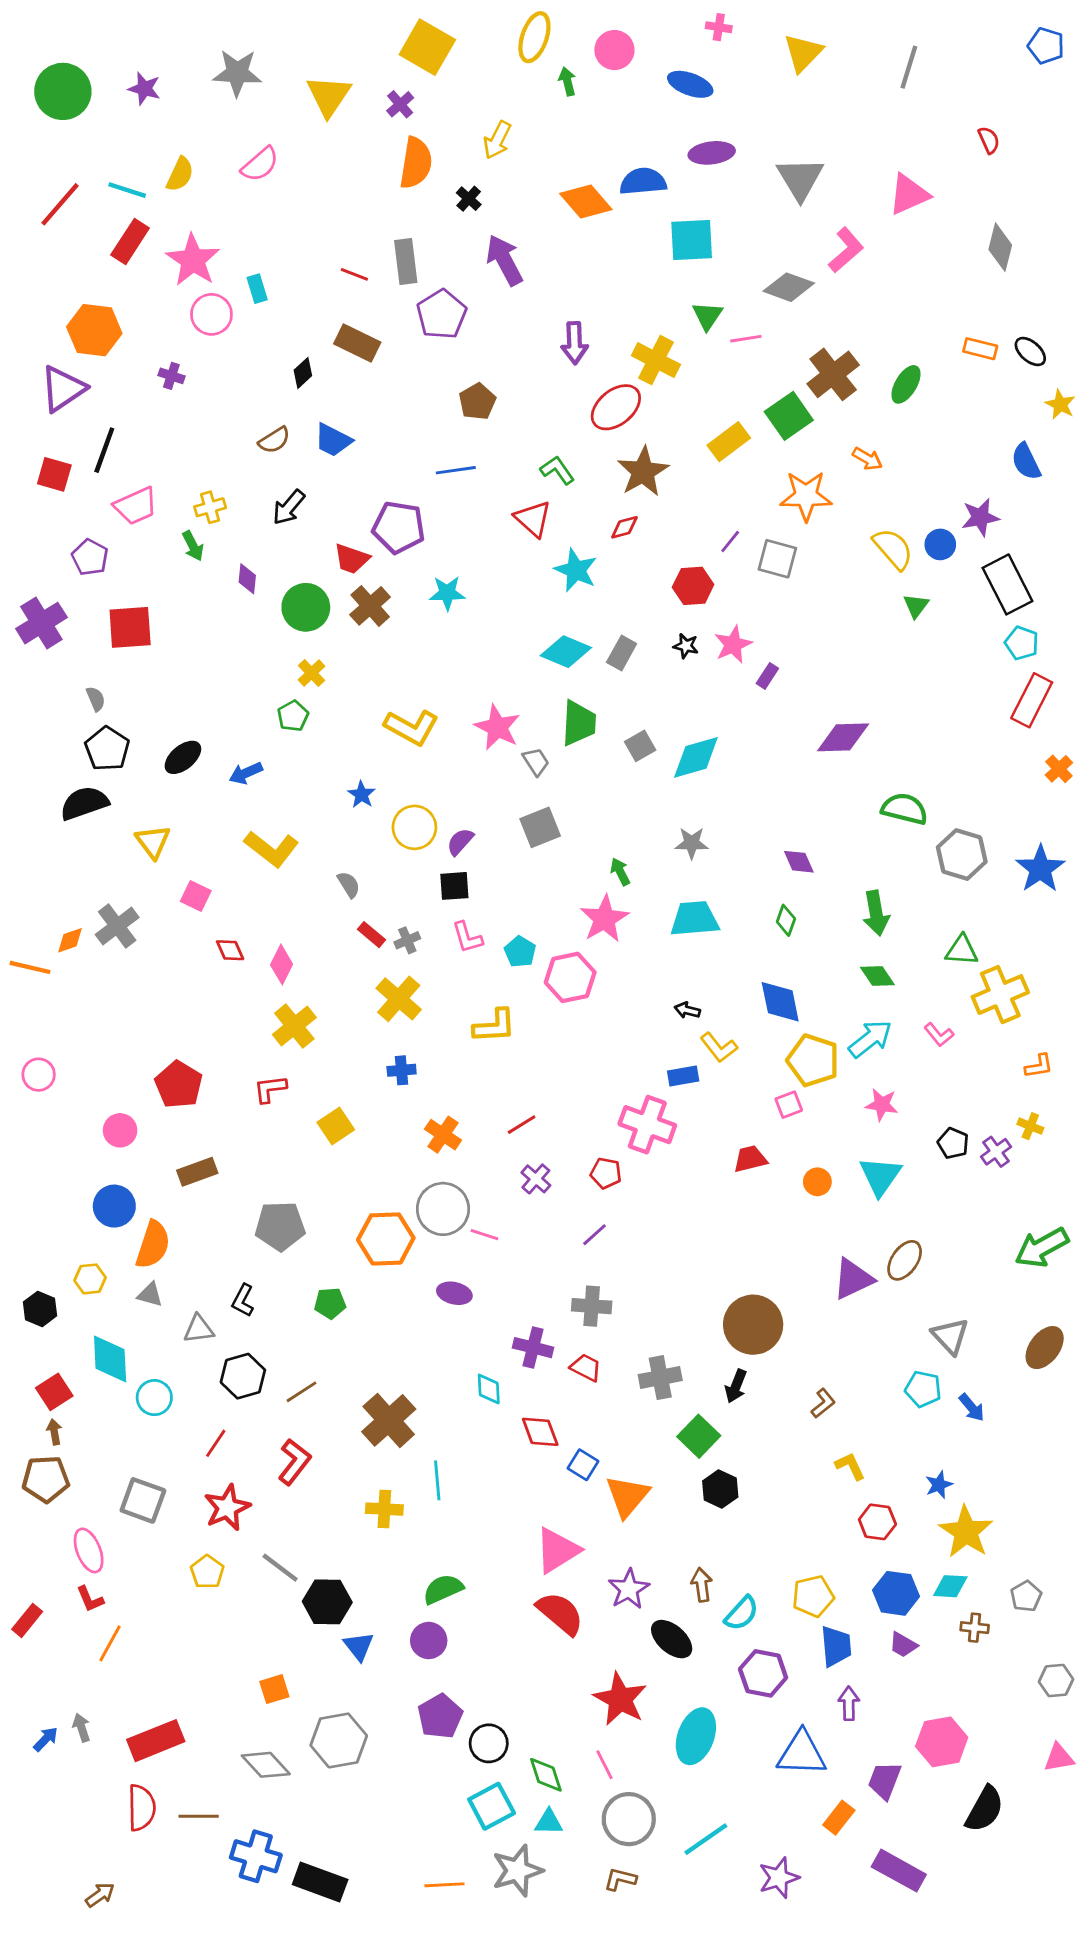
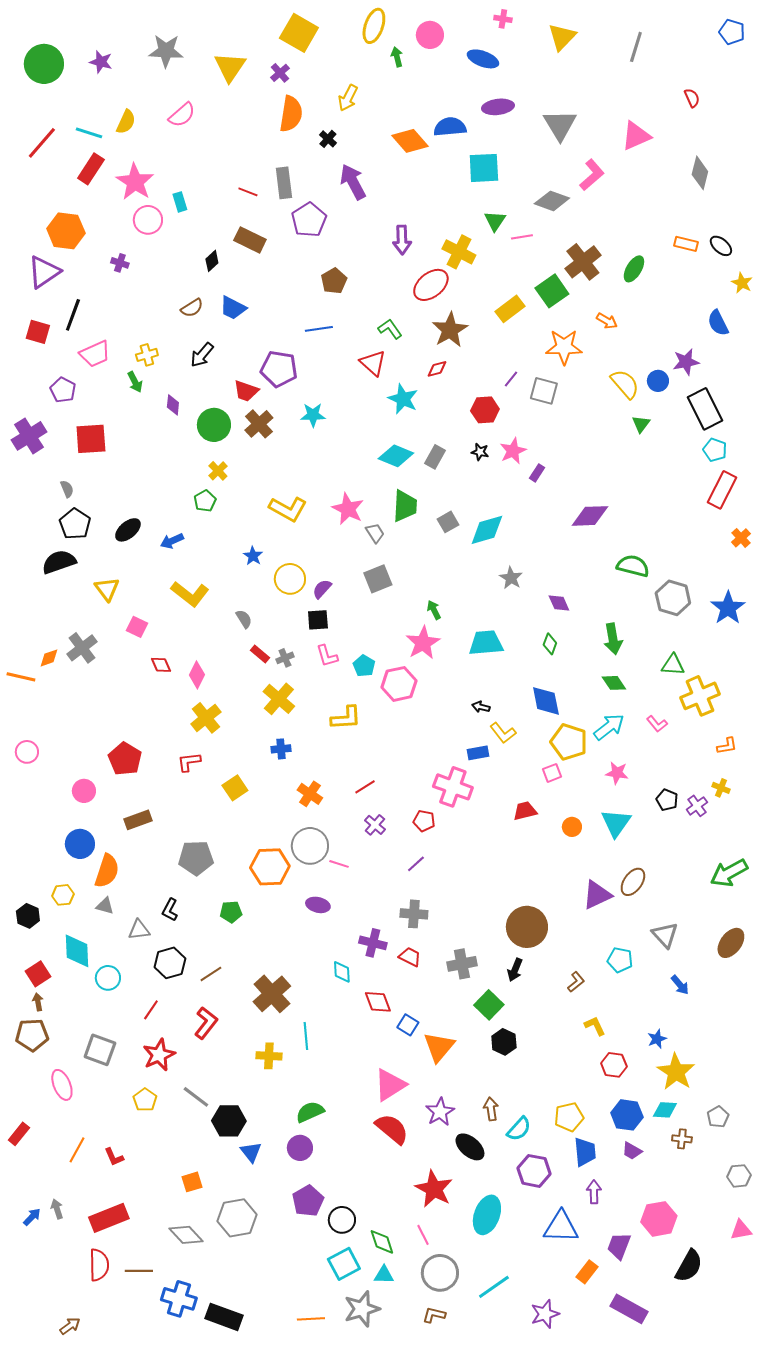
gray star: (692, 843) -> (511, 578), moved, turned 30
cyan pentagon: (923, 1389) -> (620, 960), moved
red L-shape: (90, 1599) -> (114, 1157), moved

